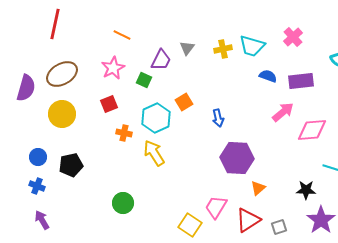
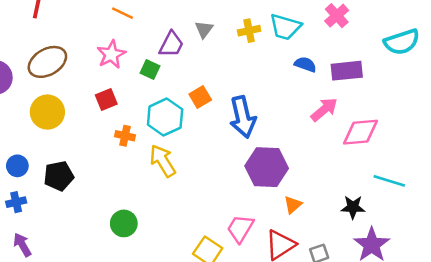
blue arrow: (218, 118) -> (243, 117), size x1.8
blue cross: (37, 186) -> (16, 202), turned -35

